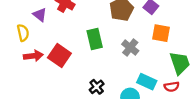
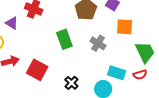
red square: (59, 55) -> (37, 70), moved

